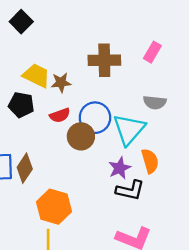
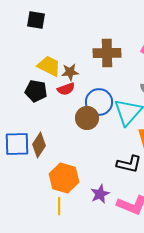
black square: (21, 22) -> (36, 20), turned -36
red semicircle: (60, 115) -> (66, 89), moved
purple star: (120, 168) -> (100, 194), moved

